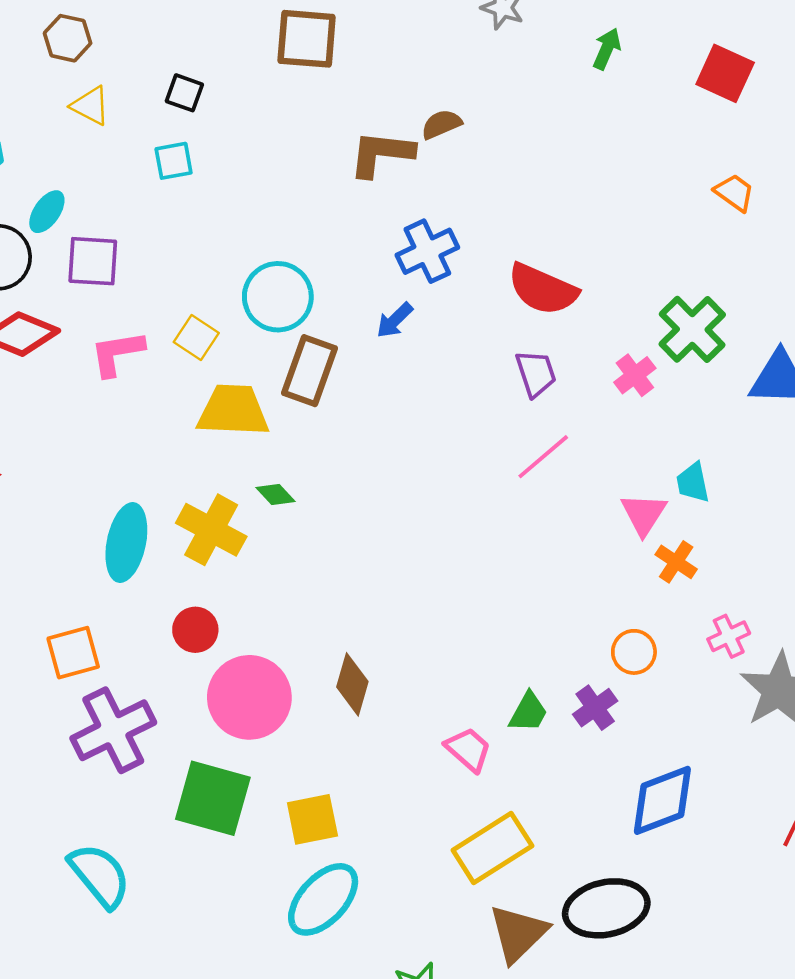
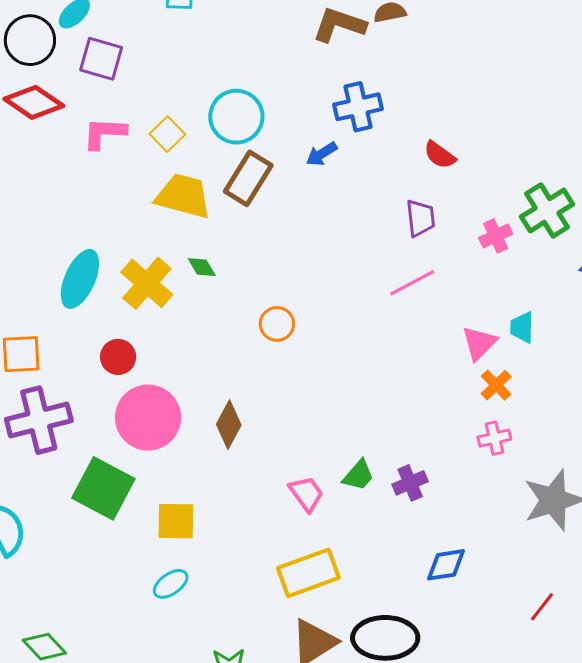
red semicircle: (543, 289) -> (440, 155), size x0.6
pink cross: (729, 636) -> (494, 438), moved
orange circle: (634, 652) -> (277, 324), moved
blue diamond: (662, 800) -> (446, 565), size x0.7
cyan ellipse: (323, 899) -> (171, 584), size x0.6

